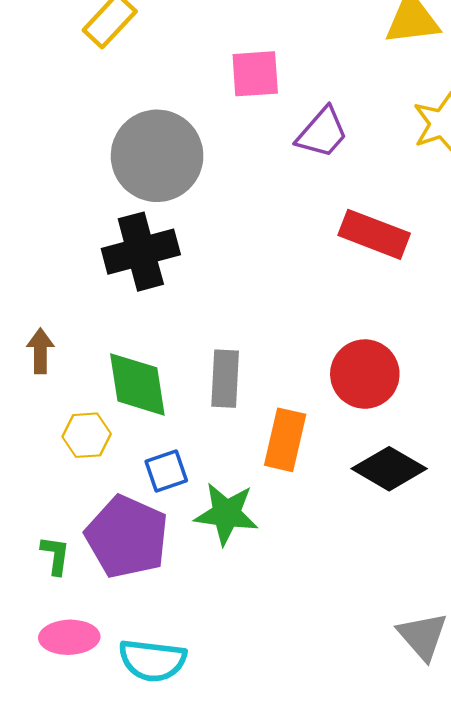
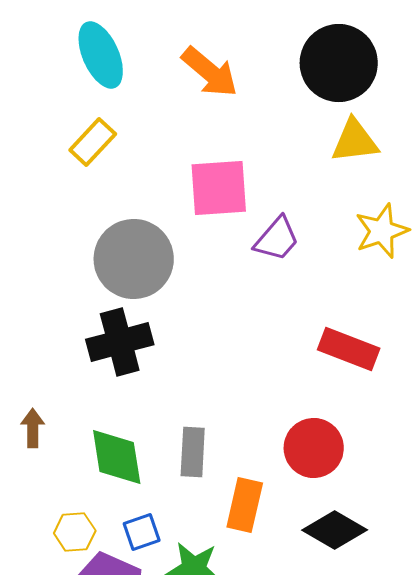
pink square: (255, 74) -> (219, 188), size x1.4
red rectangle: (374, 234) -> (349, 349), moved
yellow hexagon: (87, 435) -> (75, 532), moved

